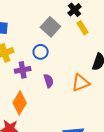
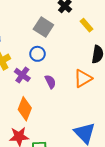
yellow rectangle: (82, 28) -> (87, 25), moved
purple cross: (23, 70) -> (22, 75), turned -35

